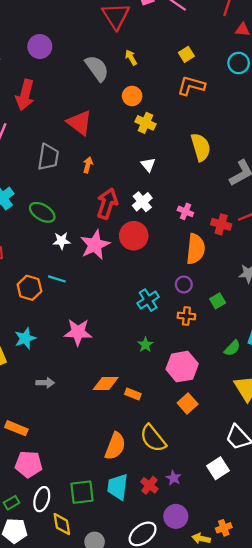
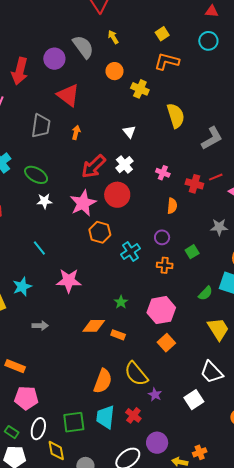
purple circle: (40, 47) -> (54, 59), moved
yellow cross: (145, 123) -> (140, 89), moved
red arrow: (107, 204) -> (93, 167), turned -152
white star: (62, 241) -> (44, 201), moved
orange semicircle: (196, 249) -> (172, 206), size x0.6
cyan line: (57, 279) -> (39, 248), moved, turned 35
orange hexagon: (29, 288) -> (100, 232), moved
green star: (145, 345) -> (121, 302), moved
purple star: (174, 478) -> (155, 395), moved
green rectangle: (11, 503) -> (12, 432), turned 64

